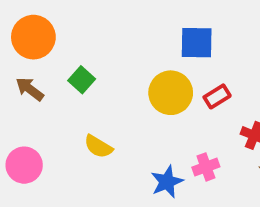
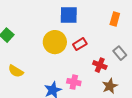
pink cross: (206, 167) -> (74, 82), turned 32

